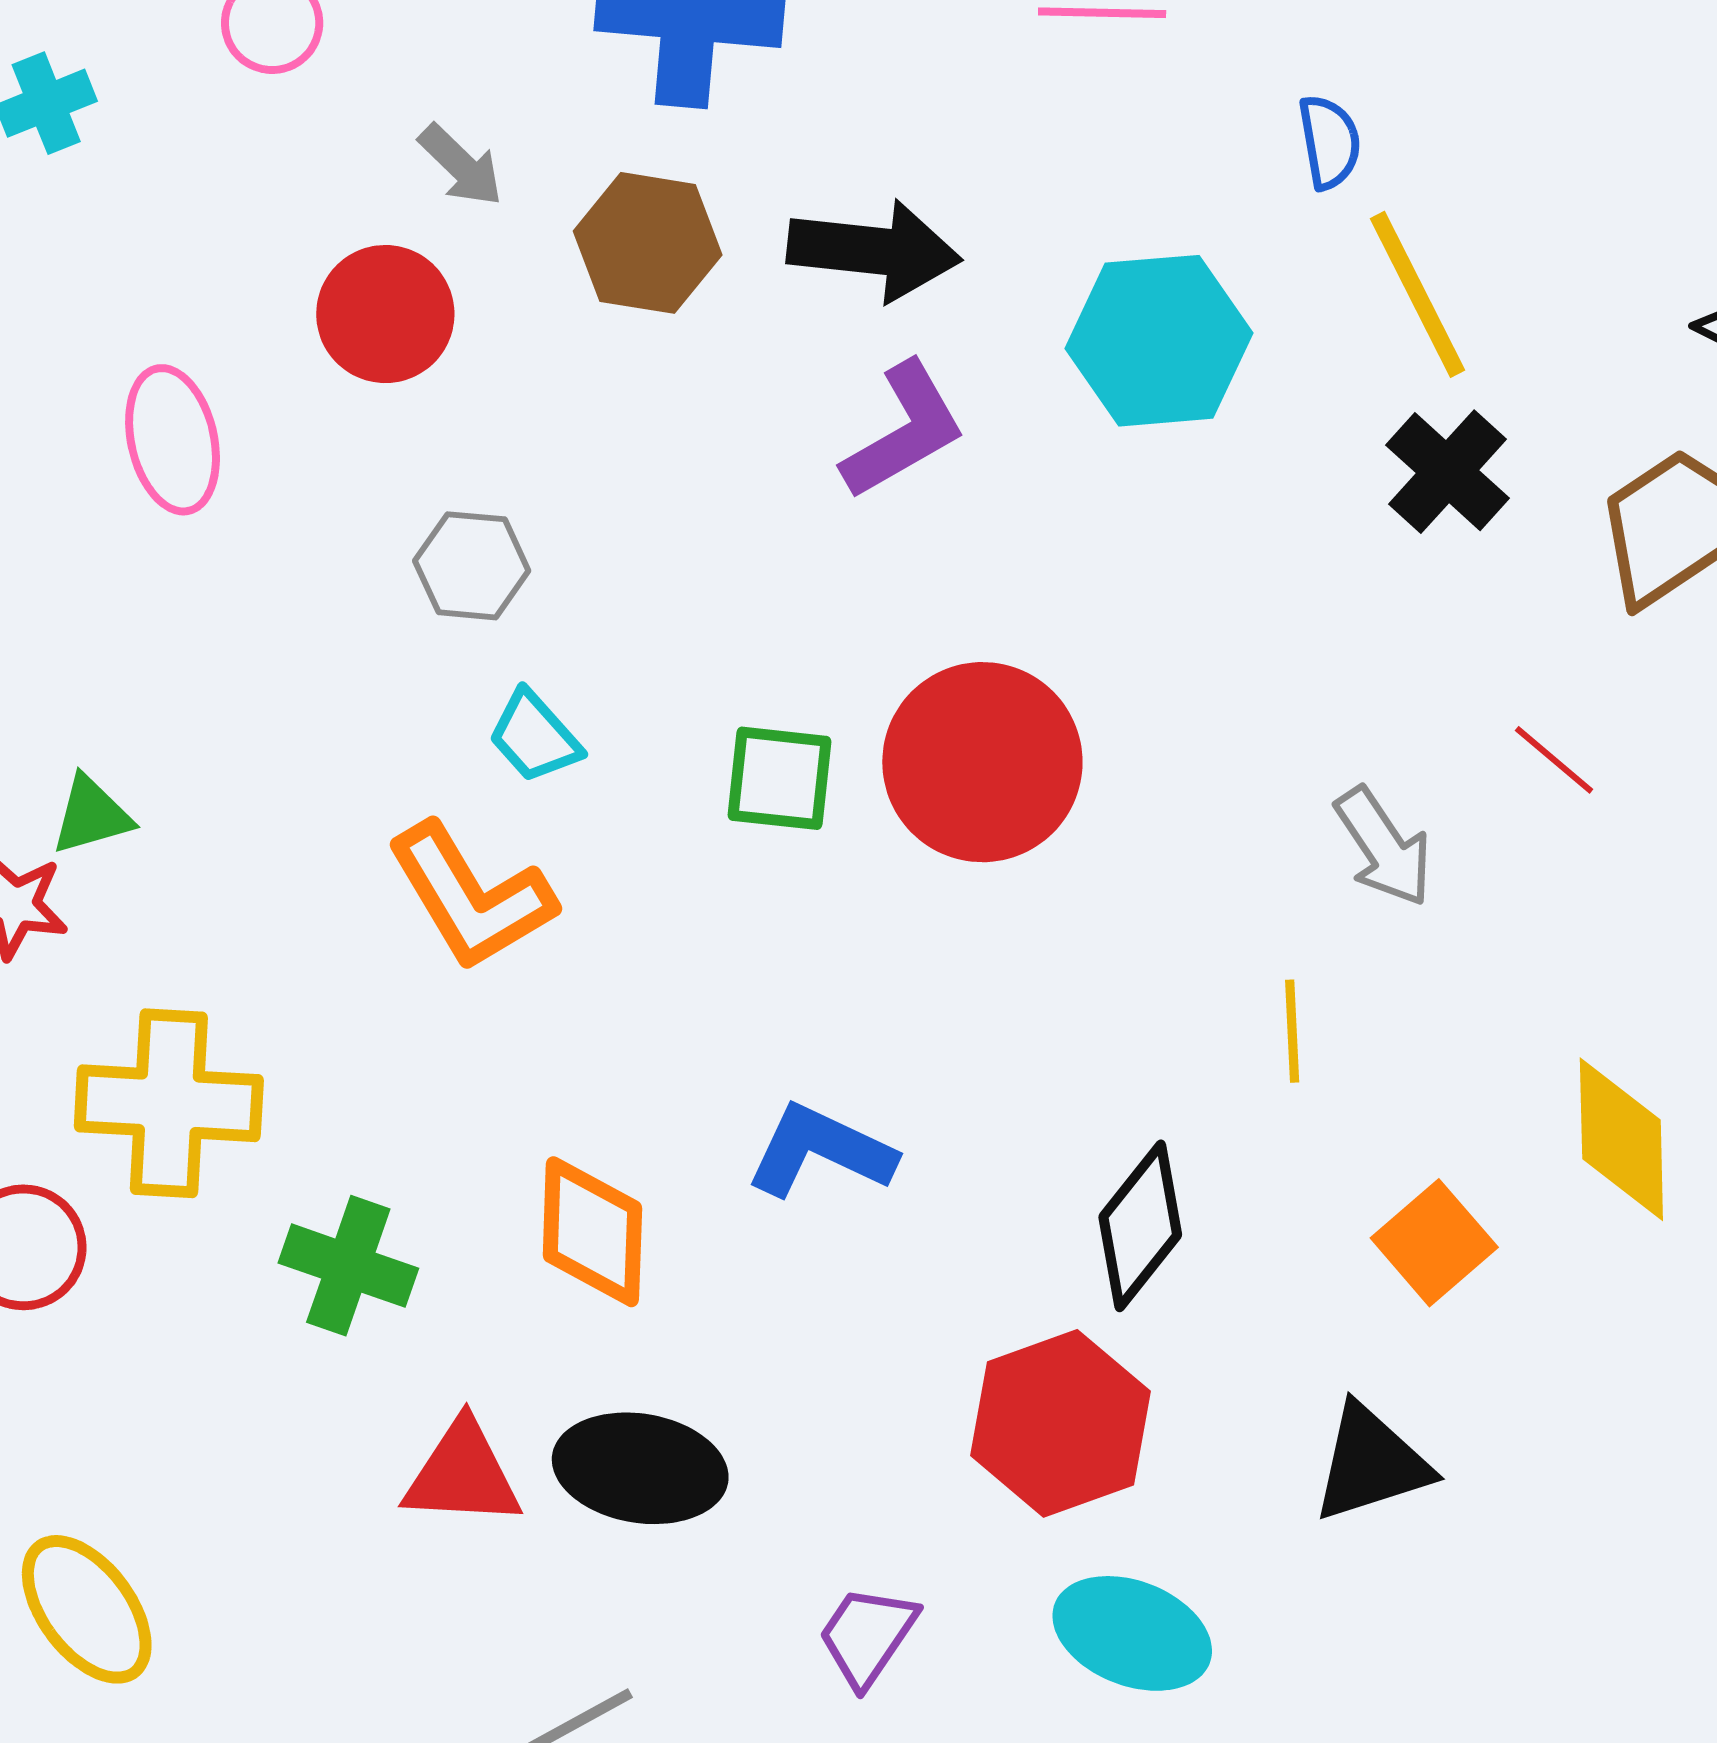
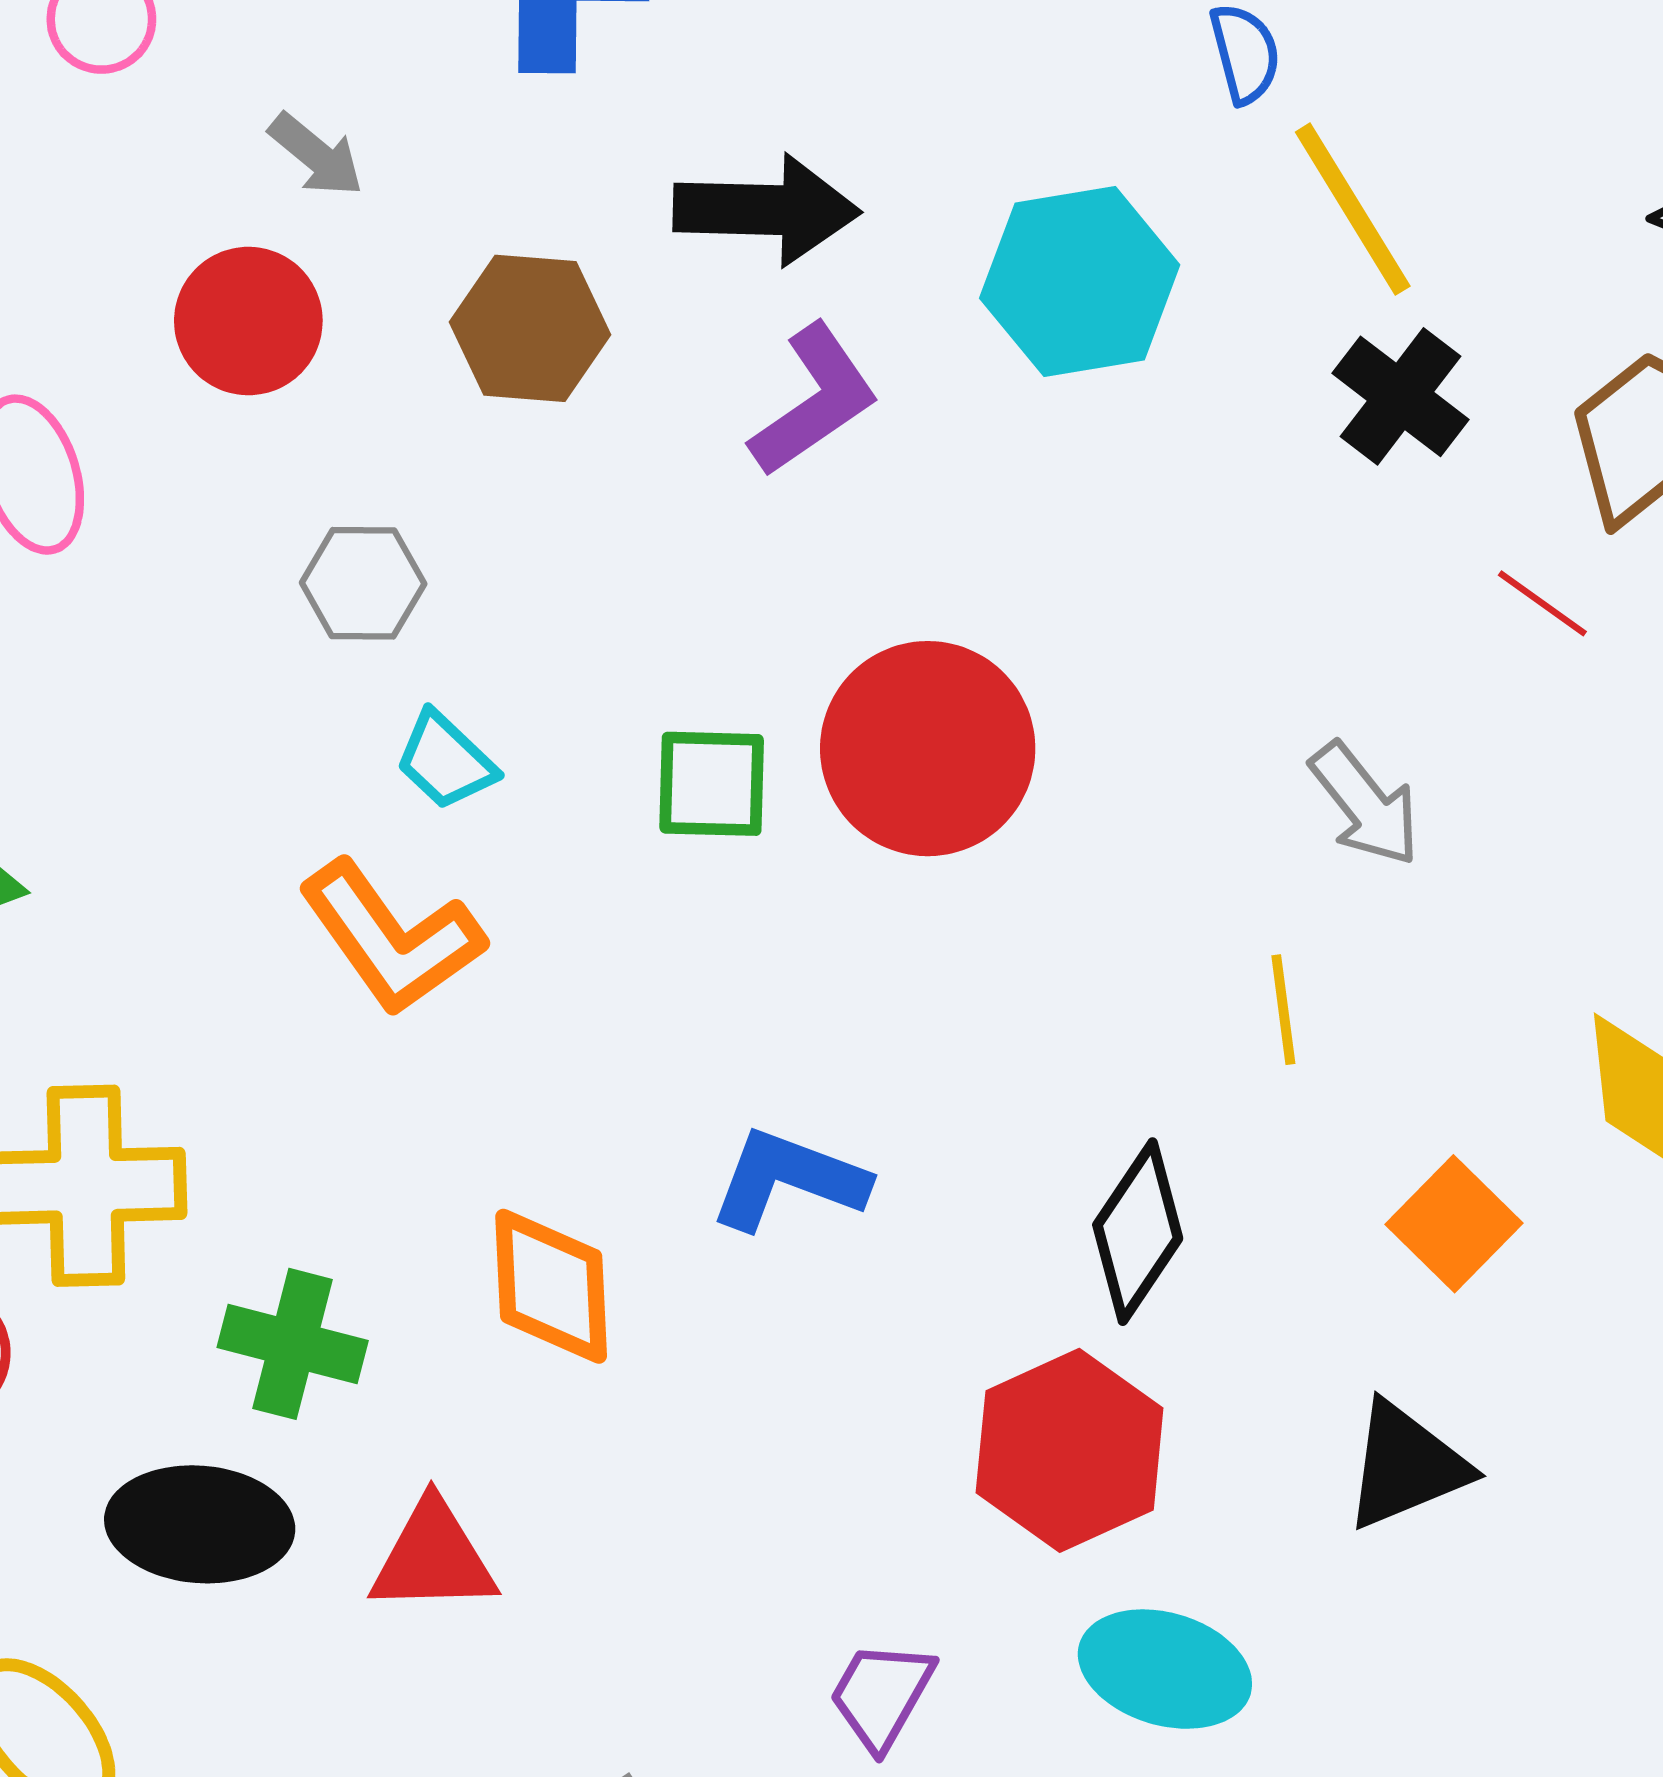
brown hexagon: (648, 243) -> (530, 328), moved
red line: (1554, 760) -> (1542, 603), moved
black ellipse: (640, 1468) -> (200, 1524), moved

